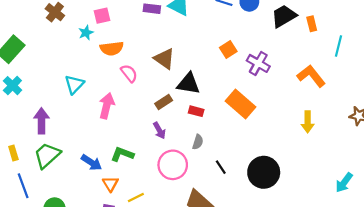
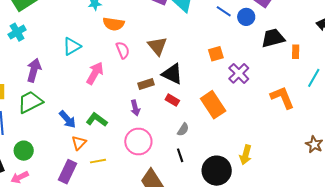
yellow arrow: (308, 122) -> (246, 155), moved
gray semicircle: (198, 142) -> (183, 129), moved

